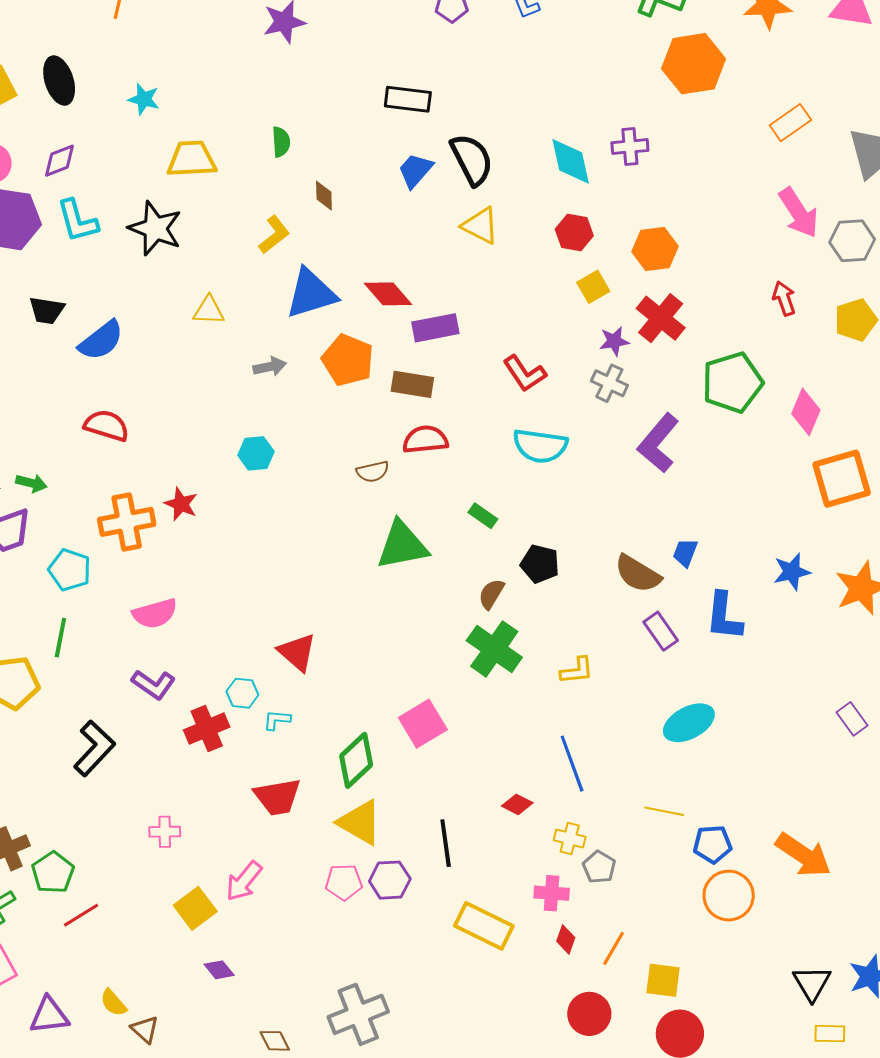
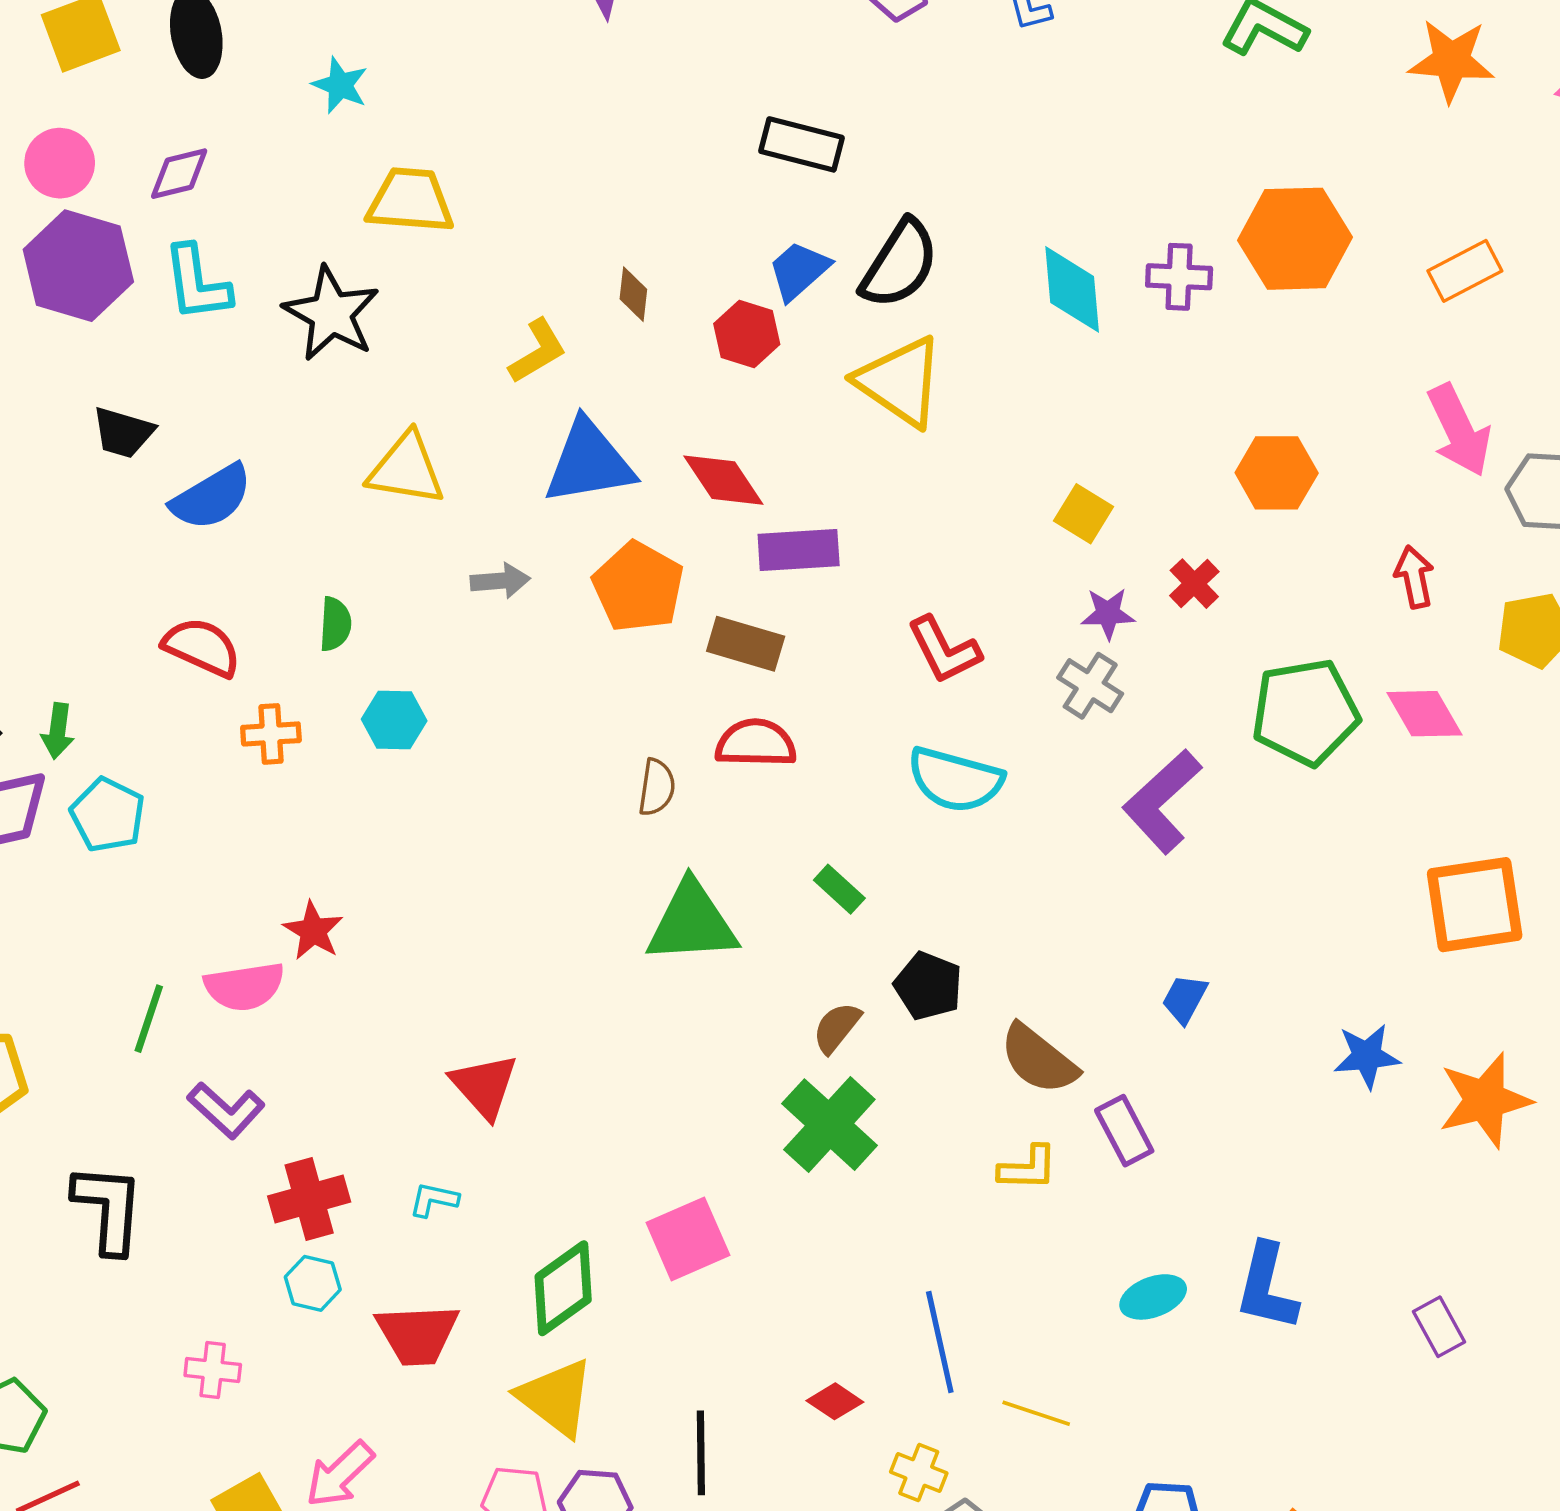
orange hexagon: (694, 64) -> (1295, 239), moved
green semicircle: (281, 142) -> (335, 624), moved
black semicircle: (472, 159) -> (900, 264), turned 52
yellow triangle: (480, 226) -> (900, 382), size x1.4
red hexagon: (574, 232) -> (747, 334), moved
orange hexagon: (655, 249) -> (1277, 473), moved
yellow square: (593, 287) -> (1084, 514), turned -36
yellow triangle: (209, 310) -> (406, 469), size x1.4
red cross: (661, 318) -> (1194, 584), size x0.6
pink diamond: (806, 412) -> (1424, 714), moved, turned -60
cyan hexagon: (256, 453) -> (394, 720), moved
brown semicircle: (373, 472) -> (657, 787), turned -76
green arrow: (31, 483) -> (58, 731), turned 76
red star: (181, 504) -> (313, 931), moved
orange cross: (127, 522) -> (271, 734), moved, size x0.6
cyan pentagon: (70, 570) -> (108, 815), moved
brown semicircle: (638, 574) -> (1039, 1059), moved
blue L-shape: (724, 616) -> (1267, 1287), moved
green line: (60, 638) -> (149, 1019), moved
yellow L-shape: (577, 671) -> (1028, 1168), moved
cyan hexagon: (242, 693) -> (313, 1283), moved
cyan ellipse: (689, 723) -> (1153, 1297), size x0.7
black L-shape: (94, 748) -> (108, 1209), turned -46
yellow line: (664, 811) -> (1036, 1413), moved

